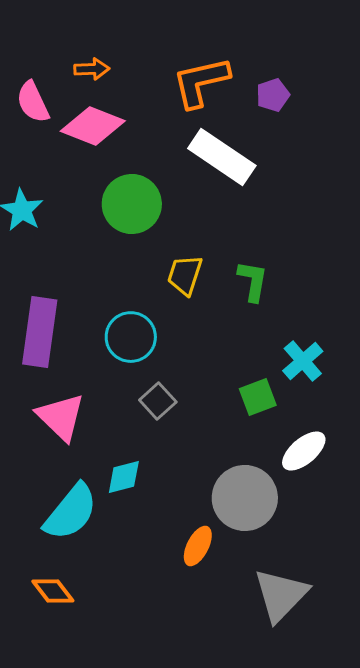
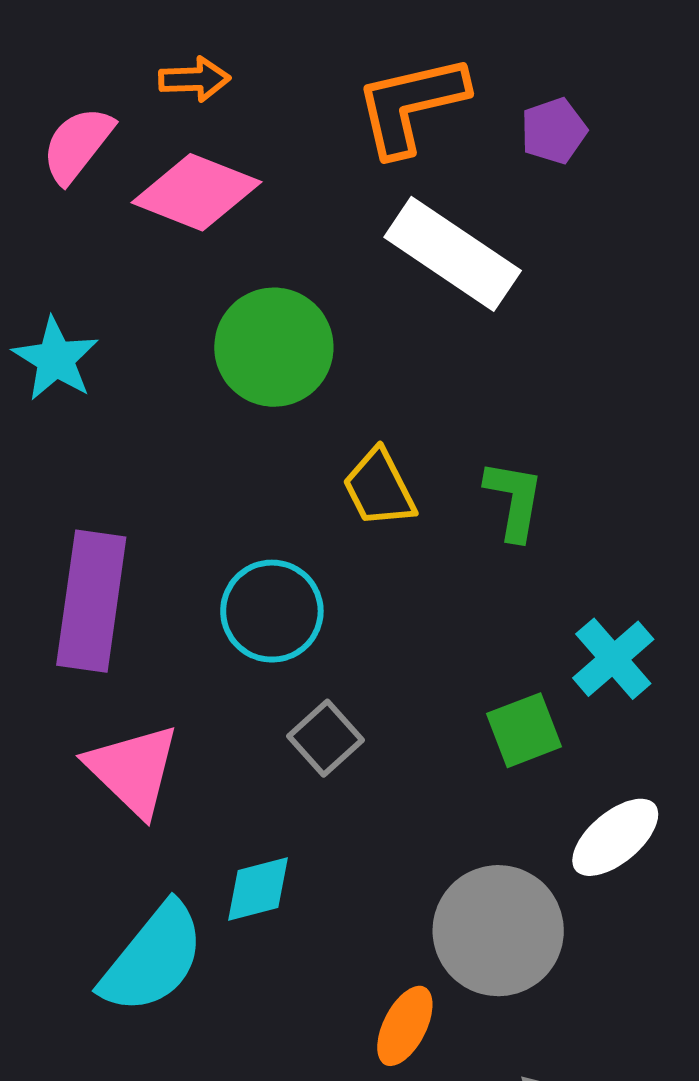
pink semicircle: (33, 102) -> (77, 145), turned 63
yellow trapezoid: (185, 275) -> (379, 488), turned -45

